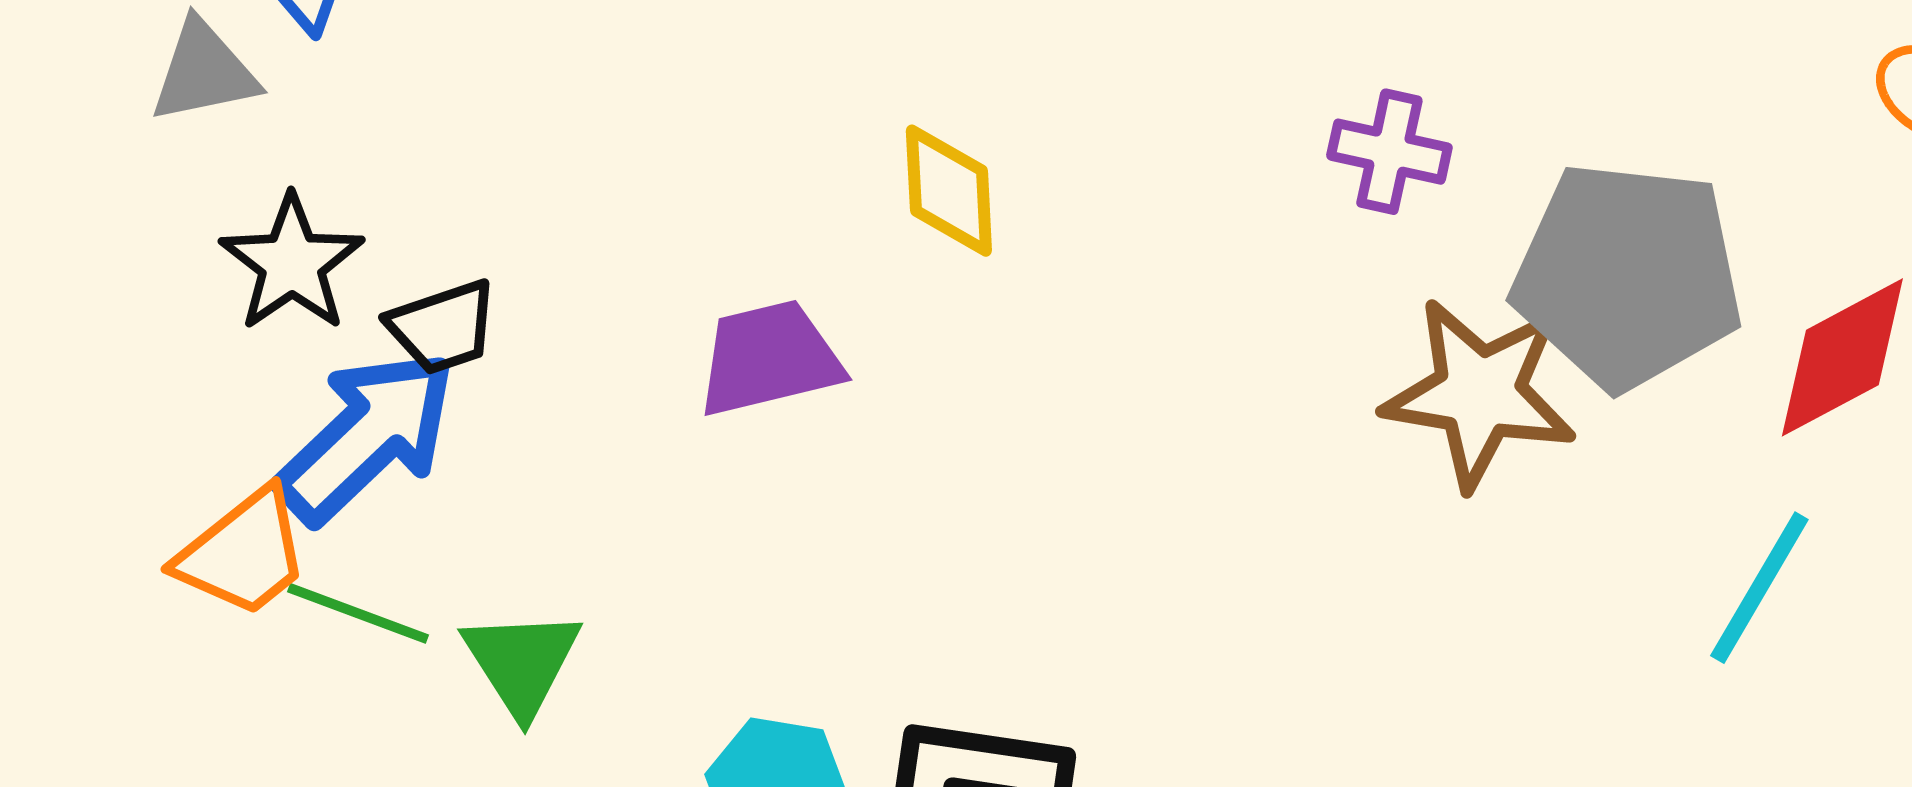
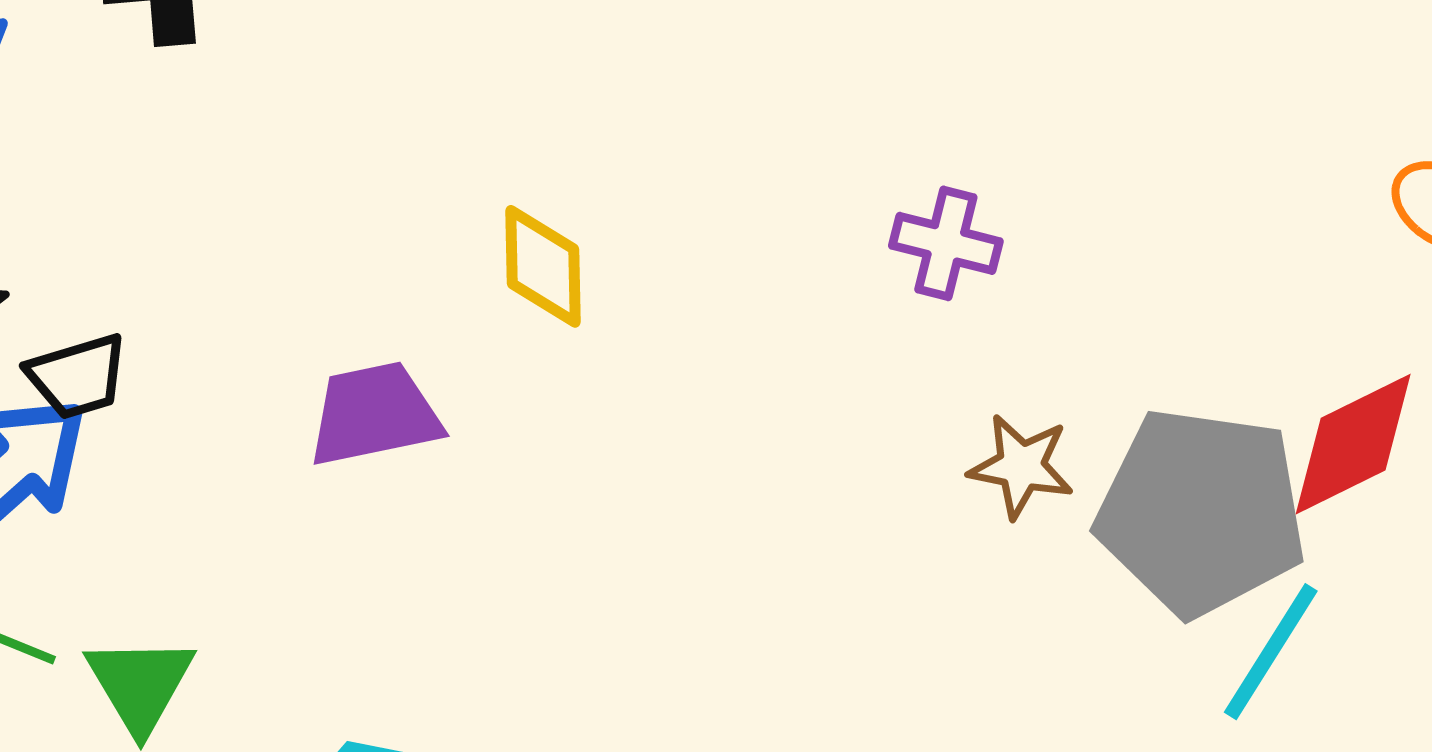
gray pentagon: (1628, 275) -> (1201, 512), moved
brown star: (1480, 393) -> (1021, 466), size x0.6

